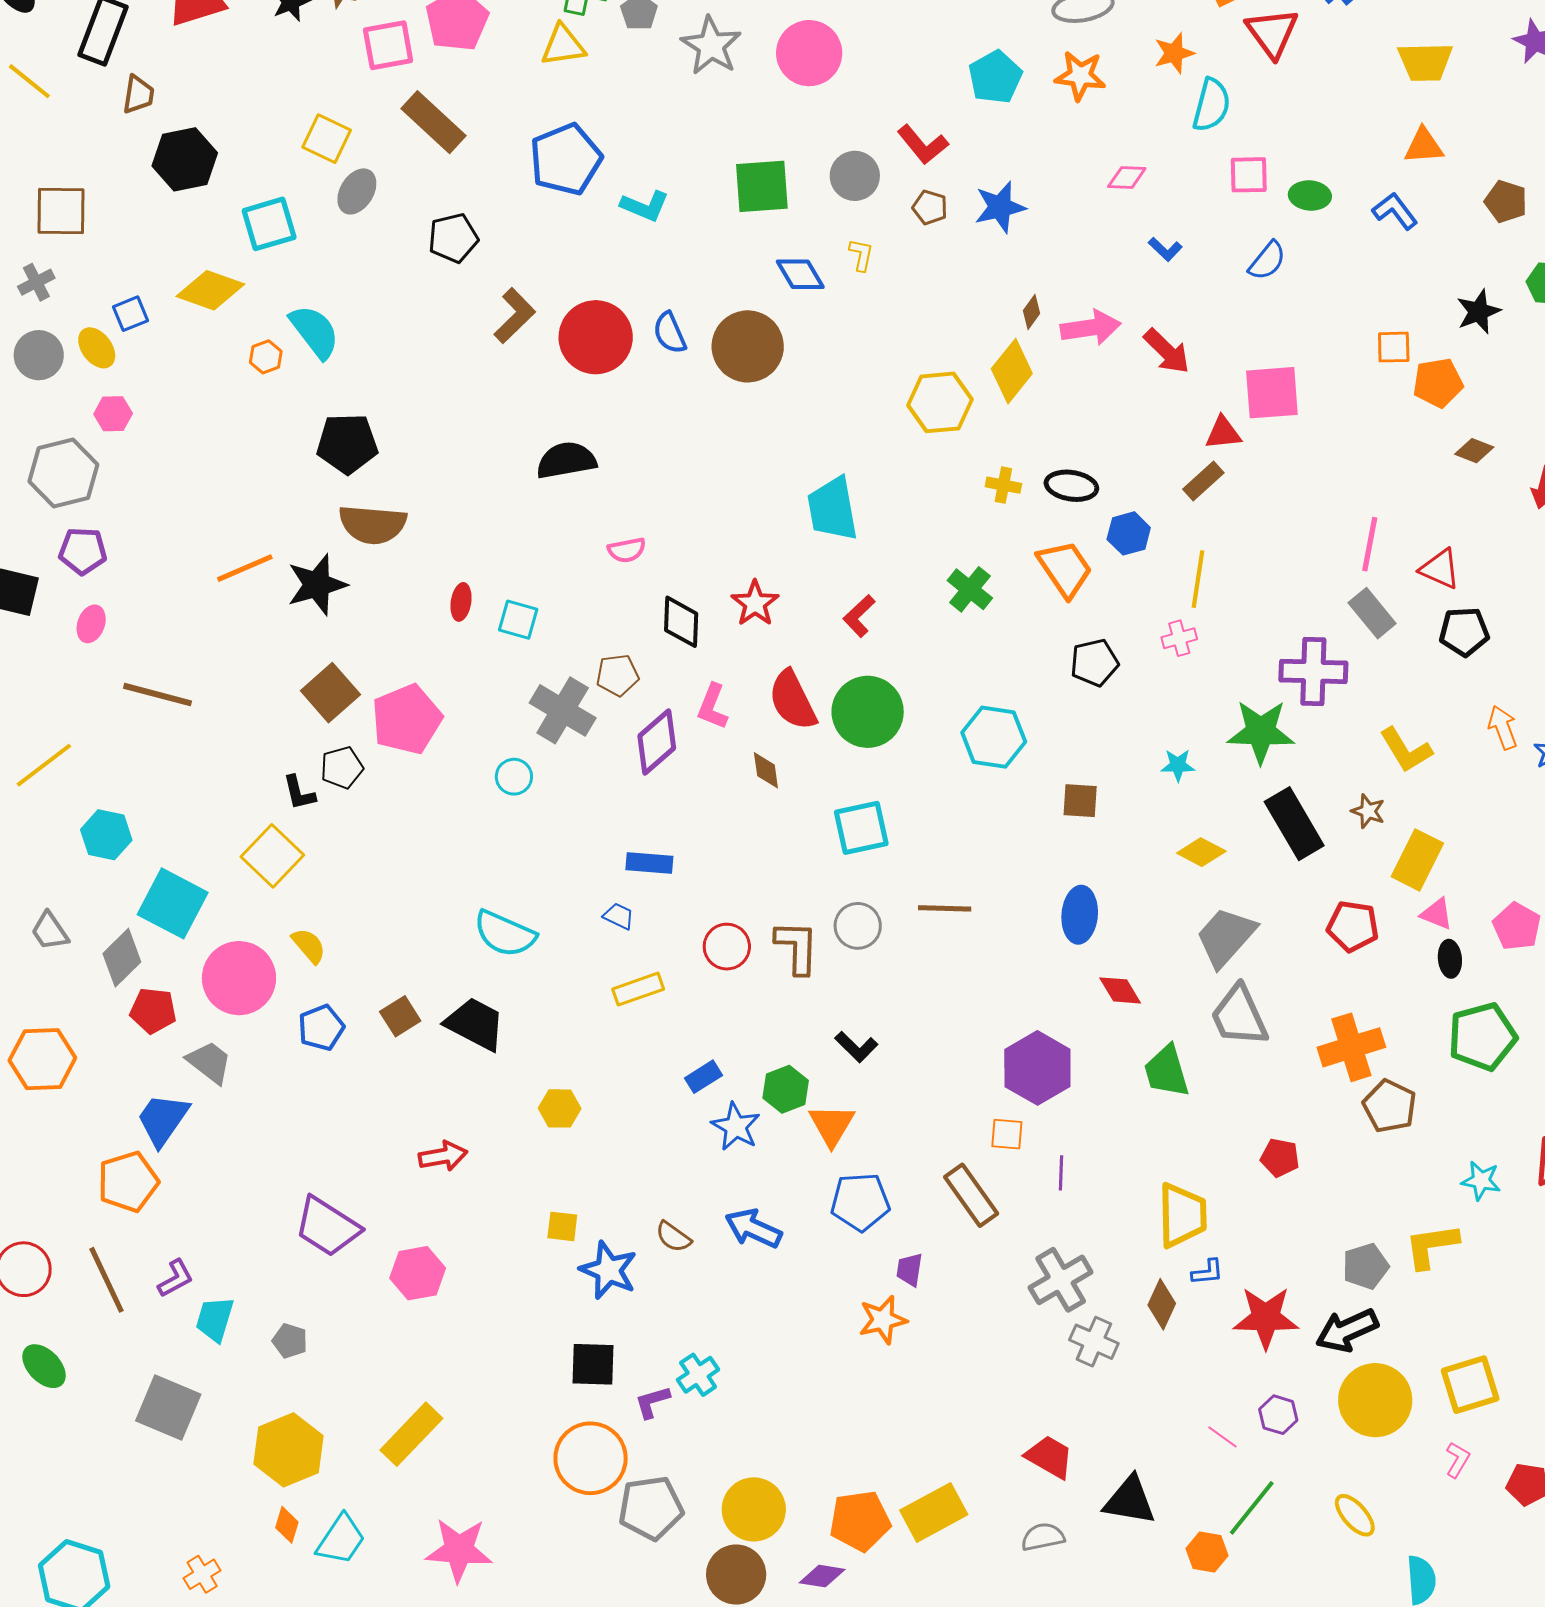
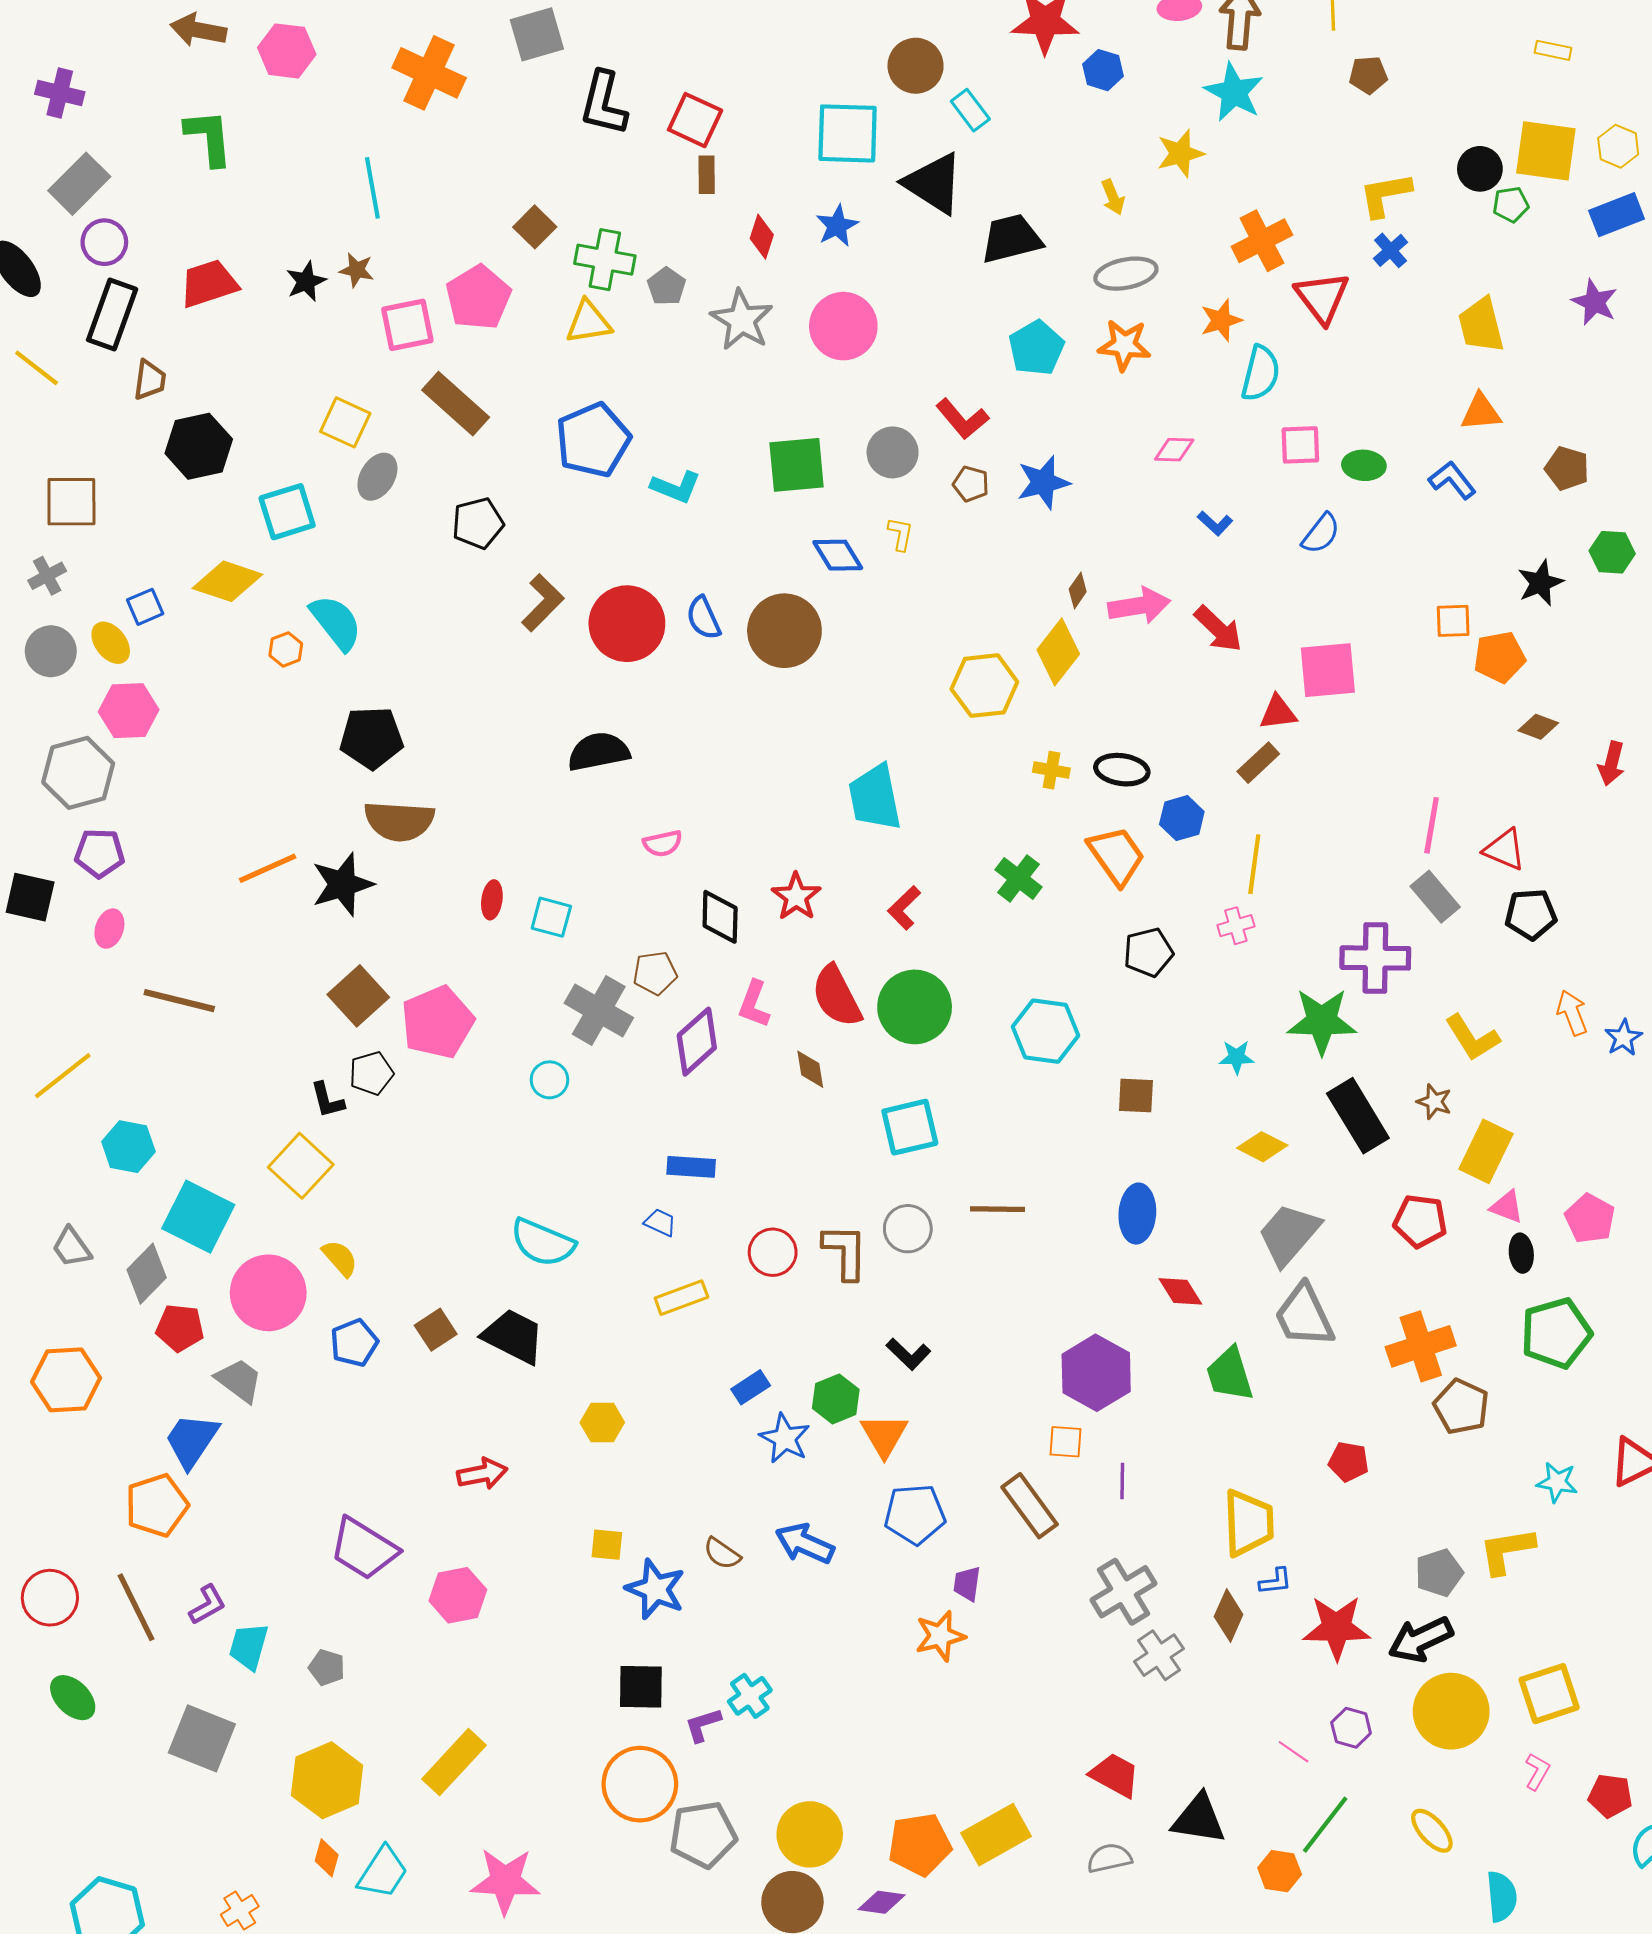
yellow trapezoid: (1425, 62) -> (1481, 325), turned 78
pink hexagon: (113, 414) -> (129, 711), size x1.5
gray cross: (1094, 1342) -> (1159, 1655), turned 33

